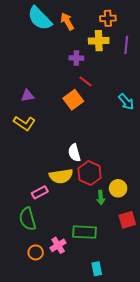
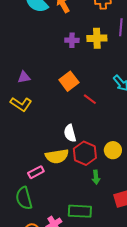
yellow cross: (99, 41) -> (97, 38), moved
red line: (86, 81) -> (90, 99), moved
yellow circle: (118, 188) -> (113, 150), moved

